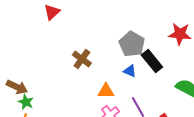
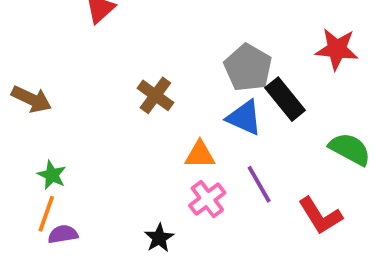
blue triangle: (130, 71) -> (244, 118), size x1.5
brown arrow: (17, 87) -> (31, 99), moved

